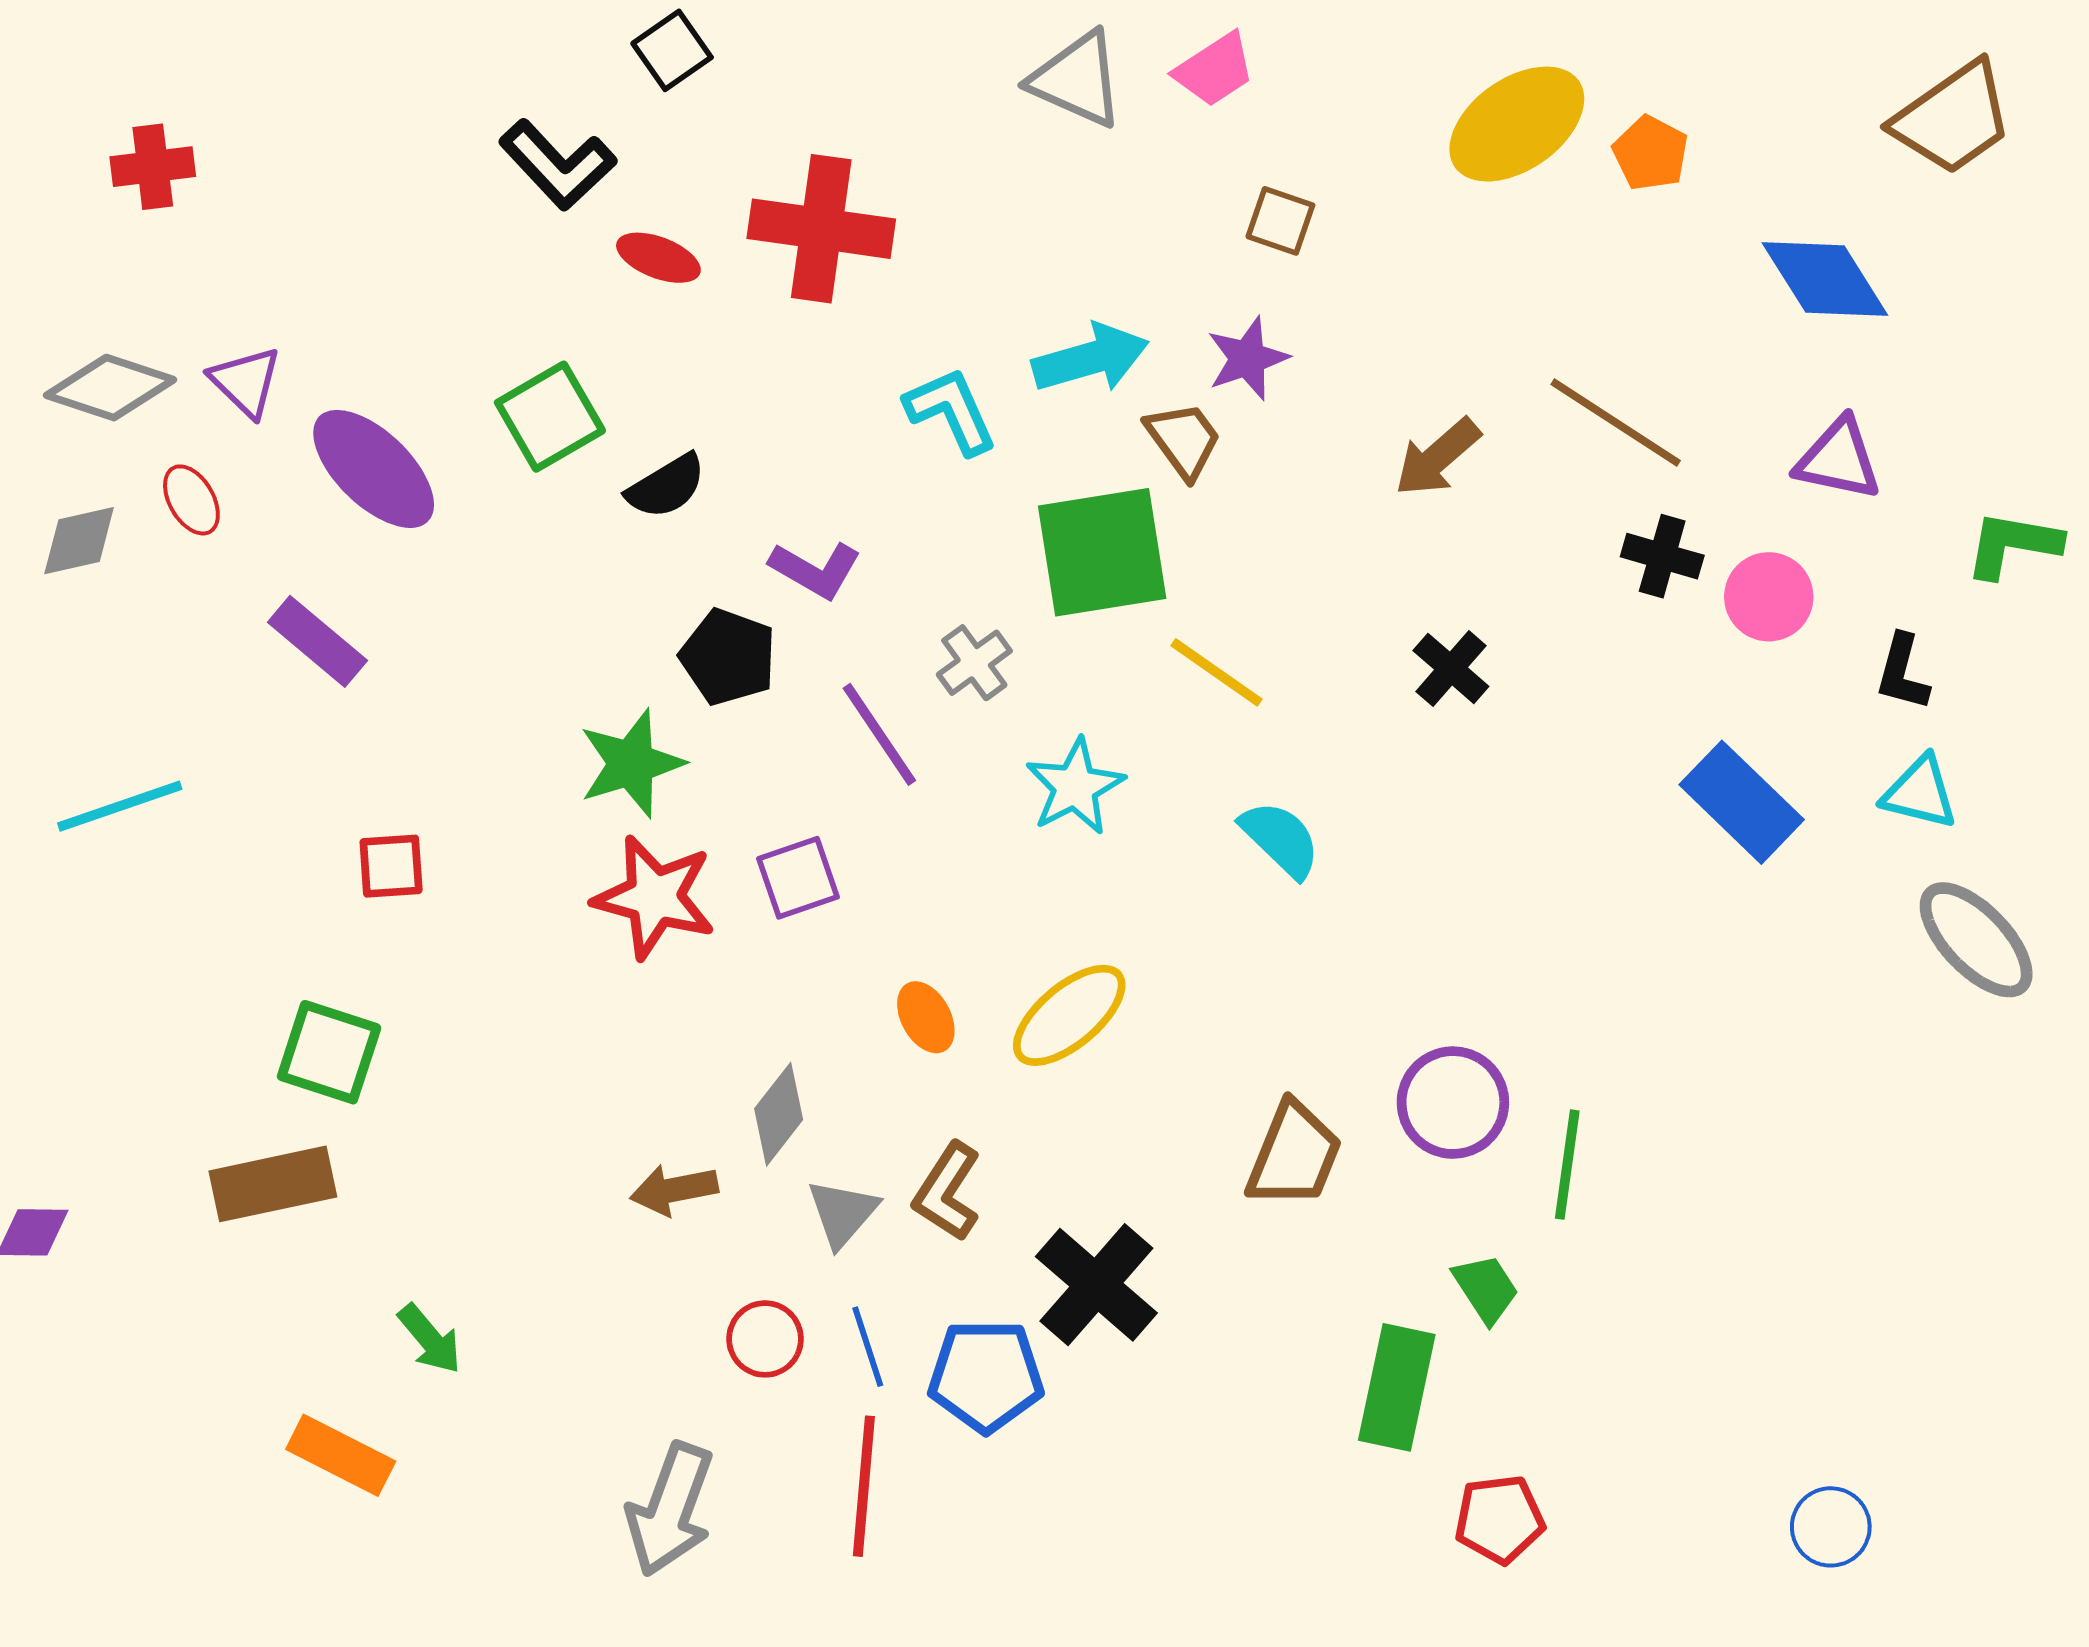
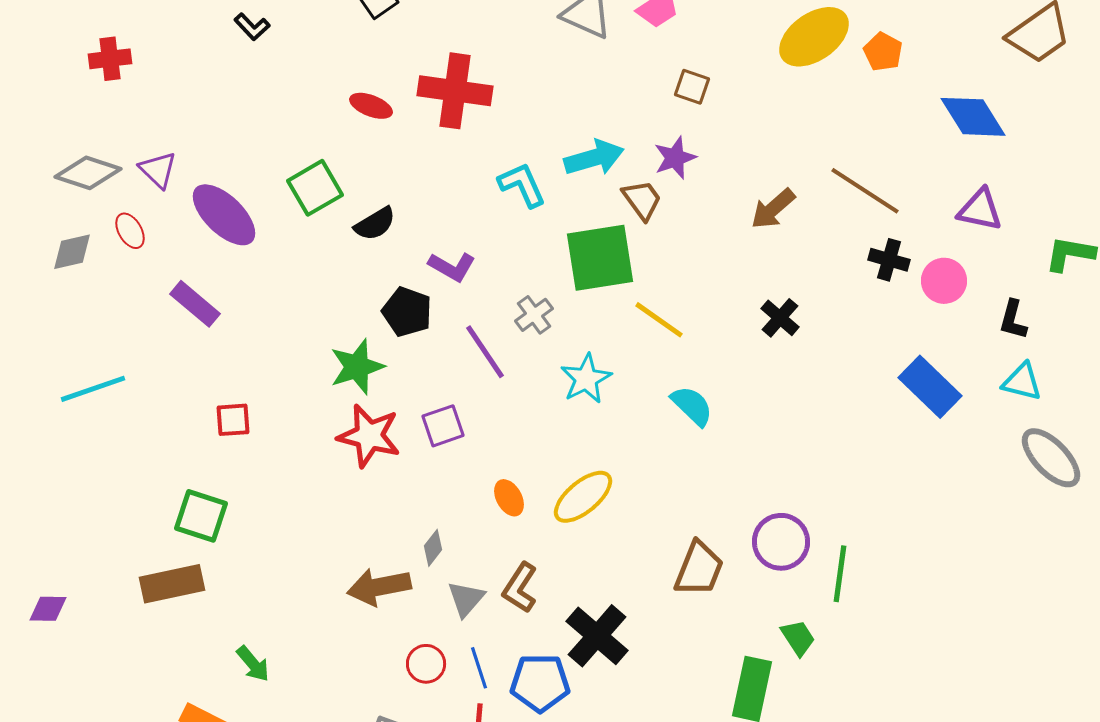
black L-shape: (558, 165) -> (252, 27), moved, size x0.6
gray diamond: (779, 1114) -> (433, 548), size x0.7
brown arrow: (674, 1190) -> (379, 587), size x1.4

